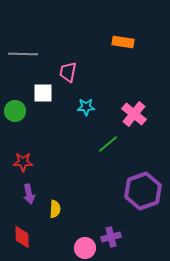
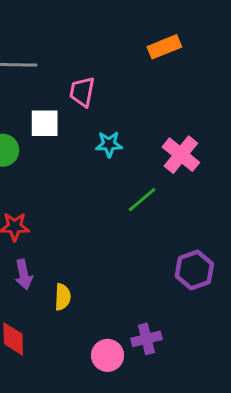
orange rectangle: (123, 42) -> (164, 47), turned -30
purple hexagon: (143, 191) -> (194, 270), size x0.7

